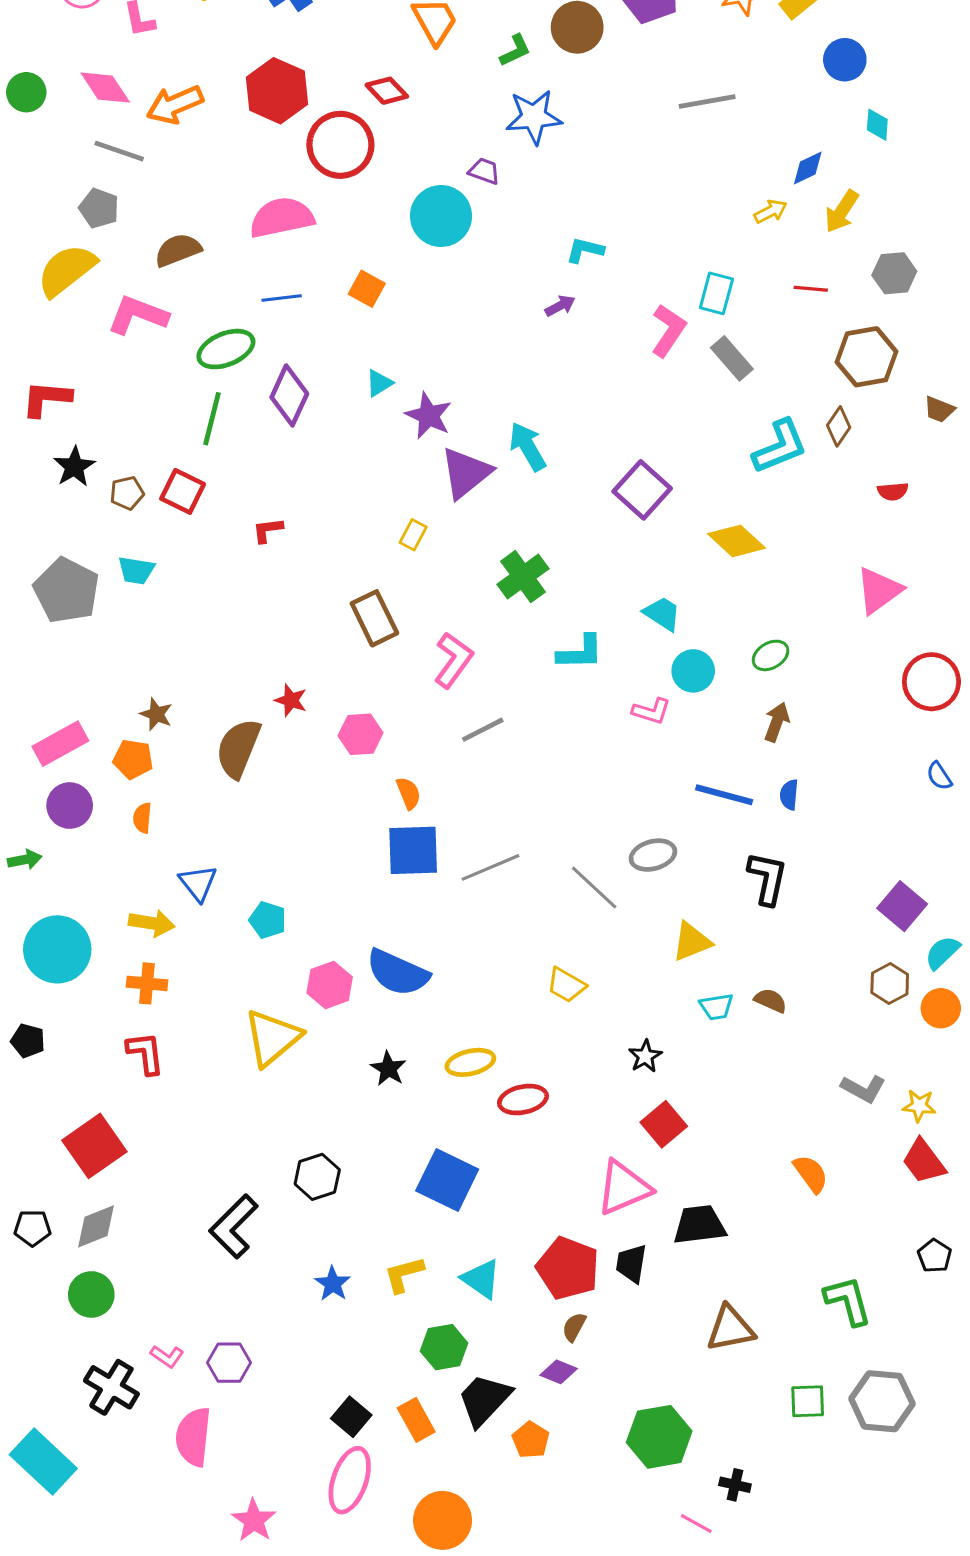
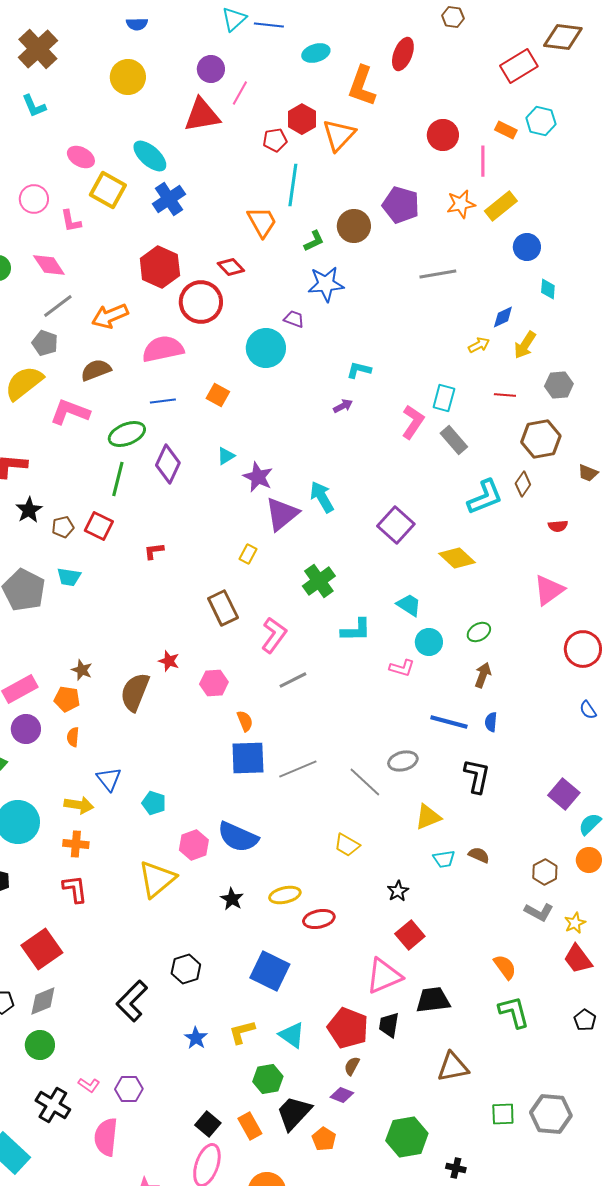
orange arrow: (175, 105) -> (110, 316), moved
gray line: (119, 151) -> (58, 306), turned -56
brown hexagon: (890, 983) -> (545, 872), moved
yellow star: (919, 1106) -> (575, 923), turned -30
green L-shape: (848, 1301) -> (514, 1012), moved

